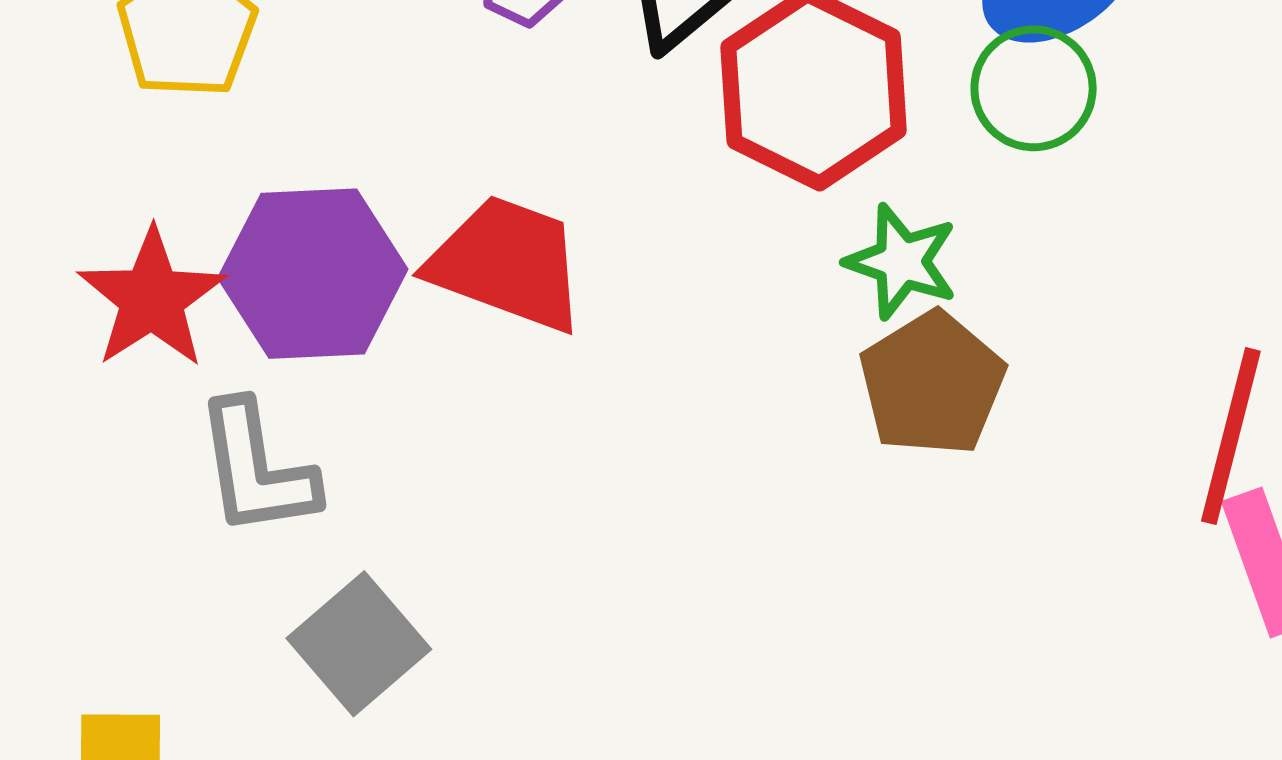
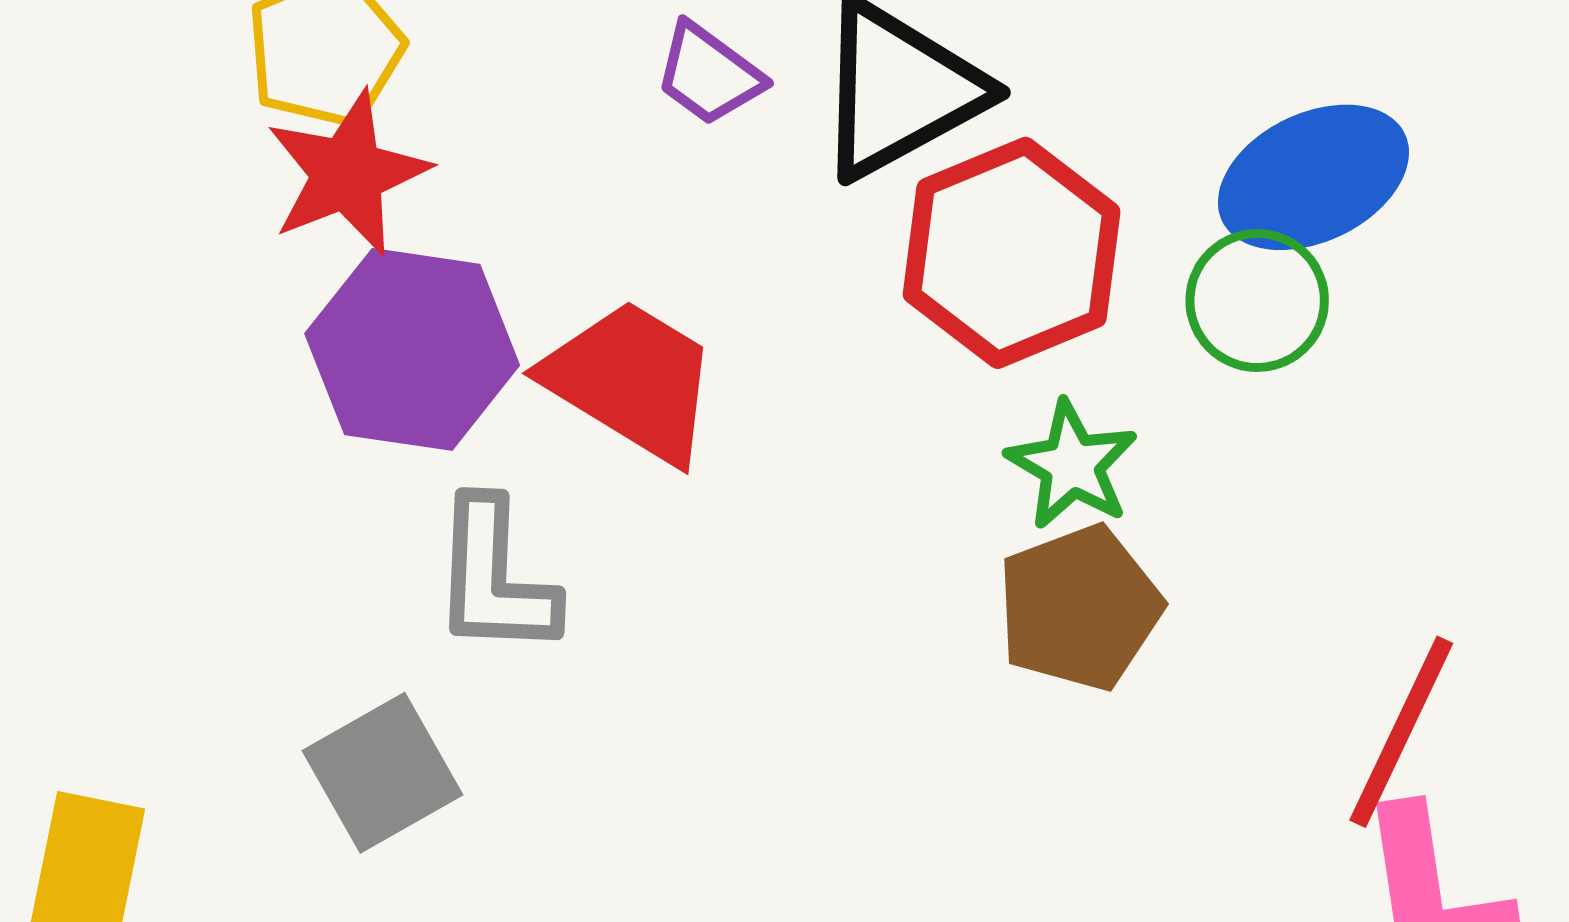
red star: (152, 298) -> (347, 174), moved
gray L-shape: (256, 469) -> (494, 578), moved

